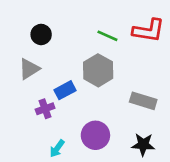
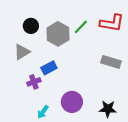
green line: (107, 36) -> (81, 27), turned -70
gray hexagon: (98, 70) -> (58, 34), moved
gray rectangle: (143, 101) -> (111, 62), moved

